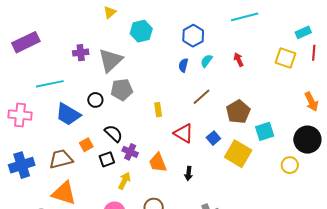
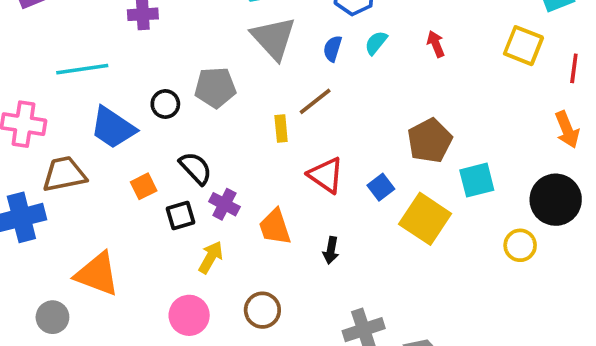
red line: (314, 53) -> (574, 68), moved
gray triangle: (110, 60) -> (274, 38), moved, turned -32
brown line: (202, 97) -> (315, 101), moved
brown trapezoid: (61, 159) -> (64, 174), moved

